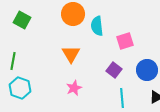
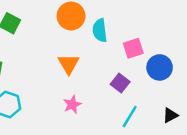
blue circle: (147, 70) -> (160, 67), moved
cyan line: (122, 98) -> (130, 116), turned 36

